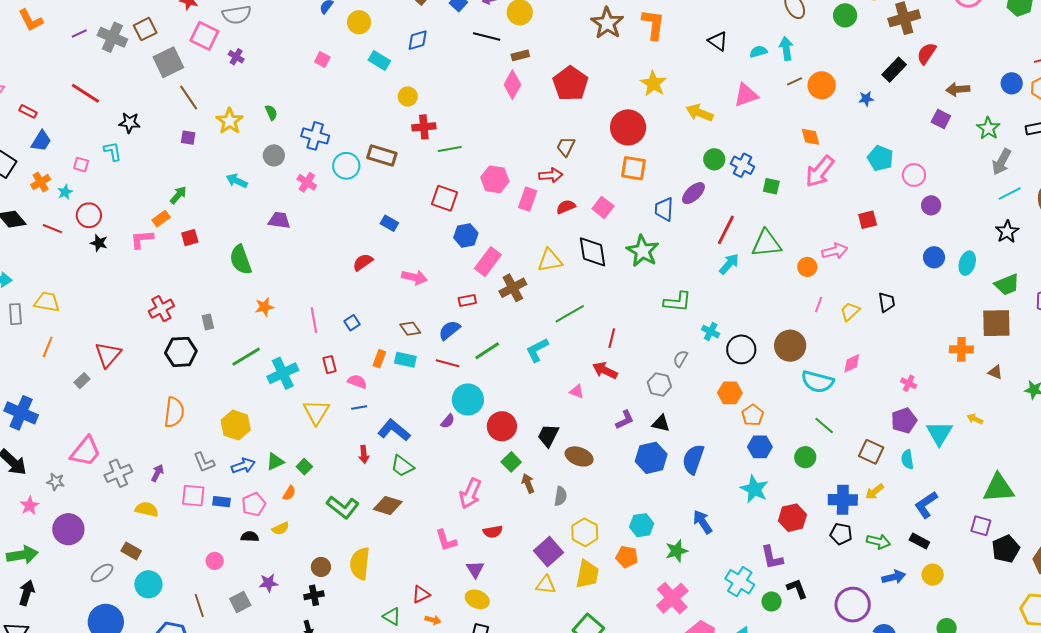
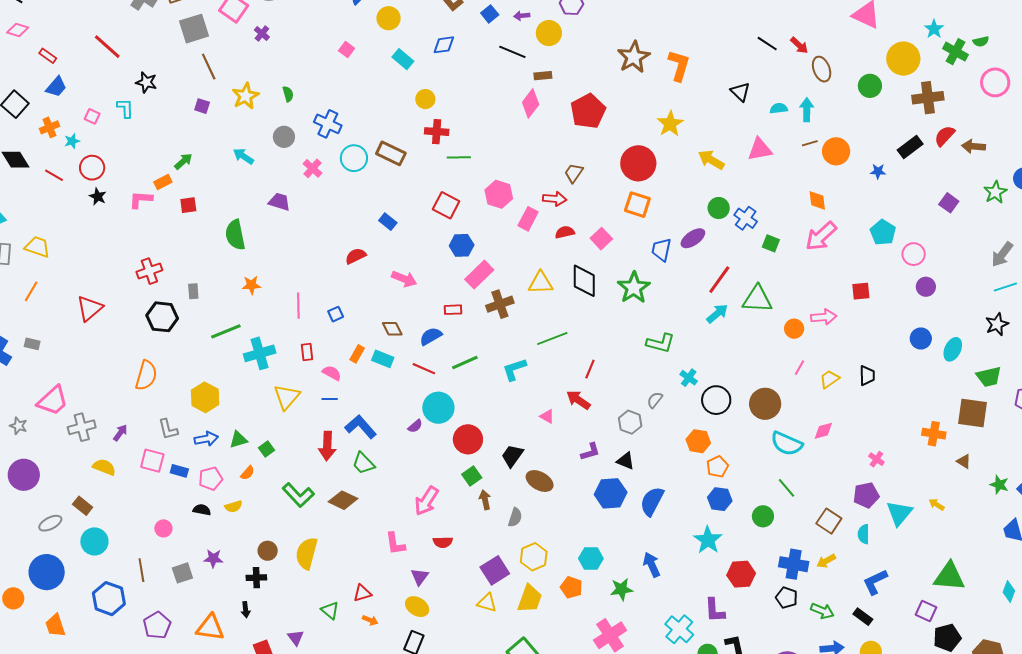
brown arrow: (958, 89) -> (974, 146), moved
green star: (988, 128) -> (995, 192), moved
gray rectangle: (82, 381) -> (32, 344), moved, turned 49
red arrow: (364, 454) -> (327, 446), size x1.6

